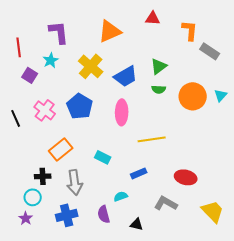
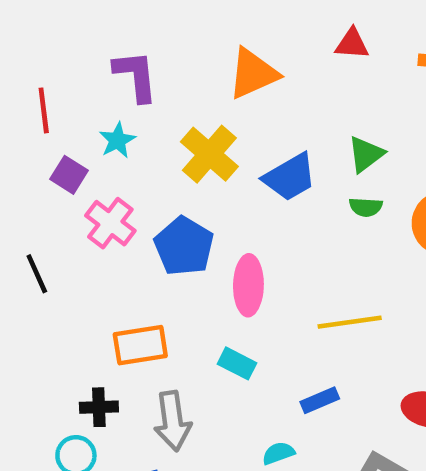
pink cross: (45, 110) -> (110, 223), moved
pink ellipse: (122, 112) -> (248, 285), moved
orange rectangle: (61, 149) -> (140, 345), turned 30

